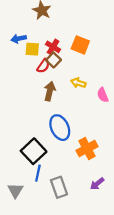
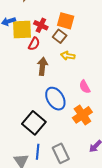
yellow square: (32, 49) -> (22, 29), size x1.5
brown square: (53, 60) -> (60, 36), moved
pink semicircle: (103, 95) -> (85, 87), moved
blue line: (38, 173) -> (38, 152), moved

